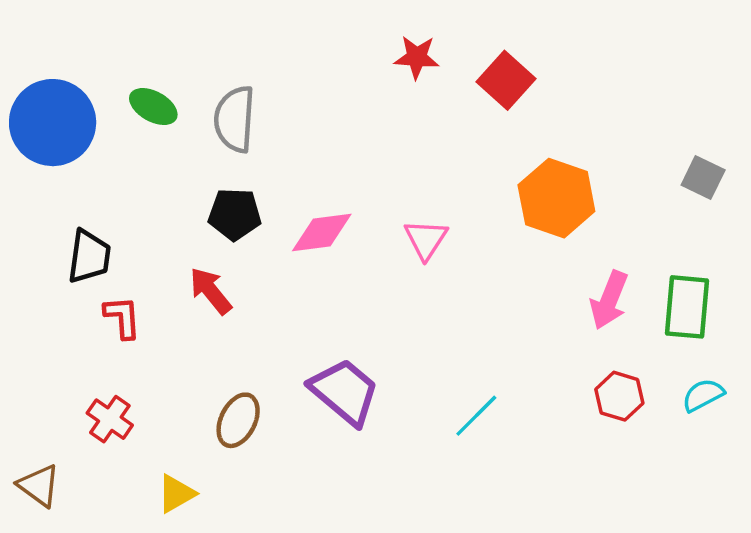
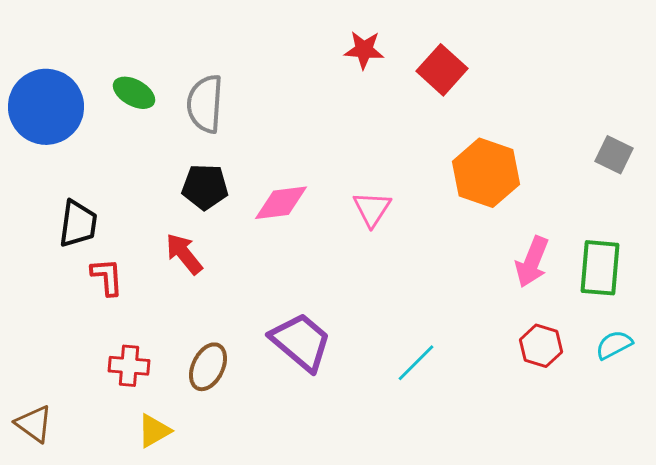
red cross: (110, 419) -> (129, 366), moved, turned -30

